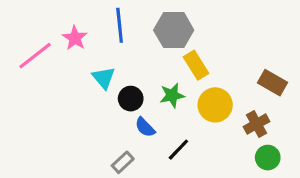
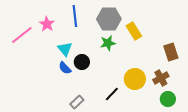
yellow rectangle: (196, 65) -> (134, 31), moved
brown rectangle: (272, 83) -> (171, 52), turned 42
green star: (172, 95) -> (108, 43), moved
yellow circle: (215, 105) -> (135, 79), moved
blue semicircle: (145, 127) -> (65, 68), moved

